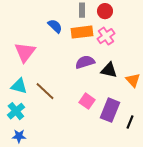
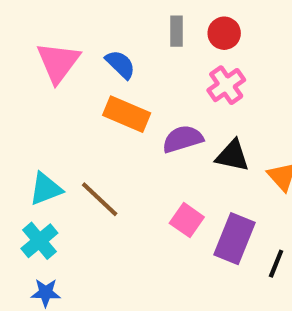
orange rectangle: (82, 32) -> (127, 114), moved, turned 30
pink triangle: (25, 52) -> (58, 62), moved
cyan triangle: (19, 86) -> (46, 189), turned -36

